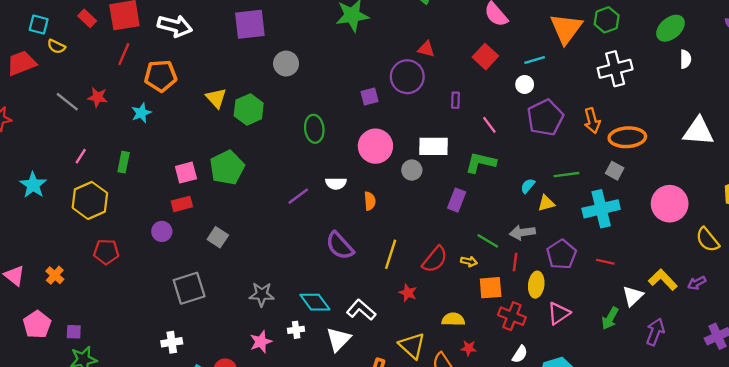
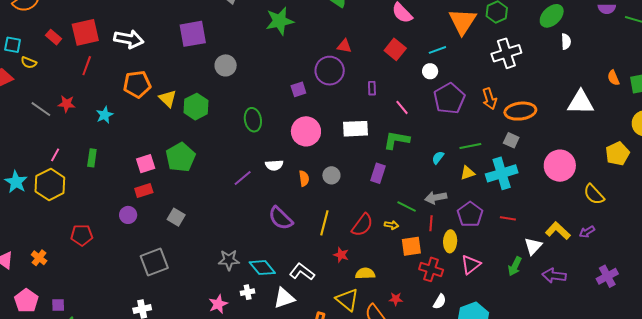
orange pentagon: (161, 76) -> (137, 84), moved
gray circle: (412, 170) -> (331, 175), moved
yellow hexagon: (90, 200) -> (50, 184), moved
yellow triangle: (546, 203) -> (467, 173), moved
gray star: (262, 294) -> (229, 260), moved
yellow semicircle: (453, 319) -> (365, 274), moved
purple arrow: (655, 332) -> (554, 276), turned -100
white triangle: (338, 339) -> (284, 298), turned 30

